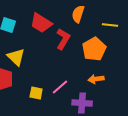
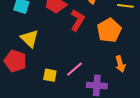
orange arrow: (96, 79) -> (120, 64), moved, turned -98

